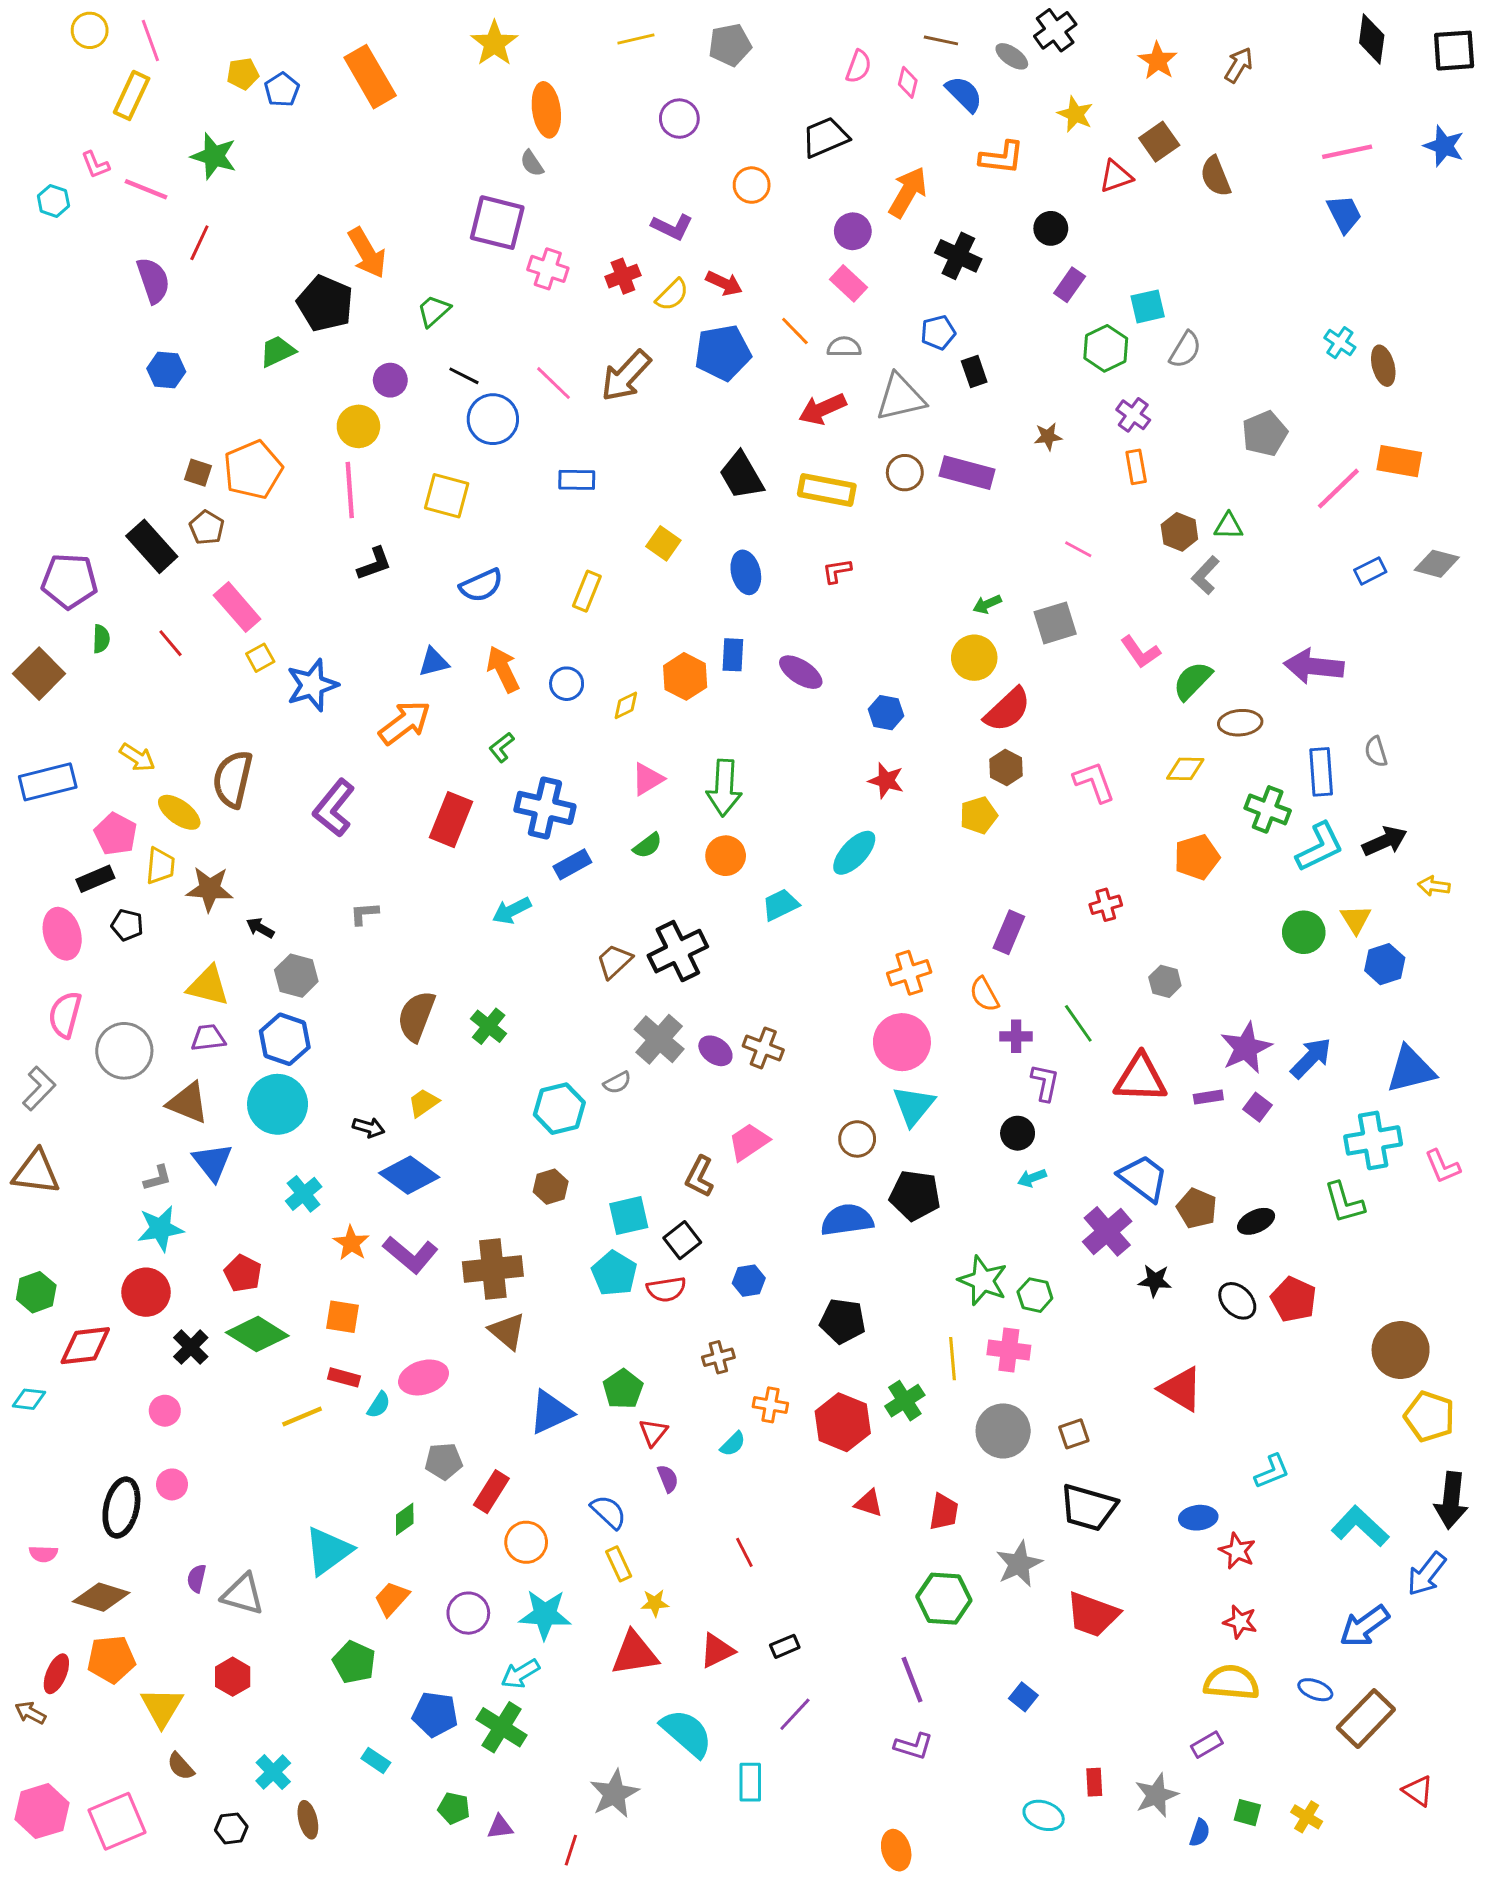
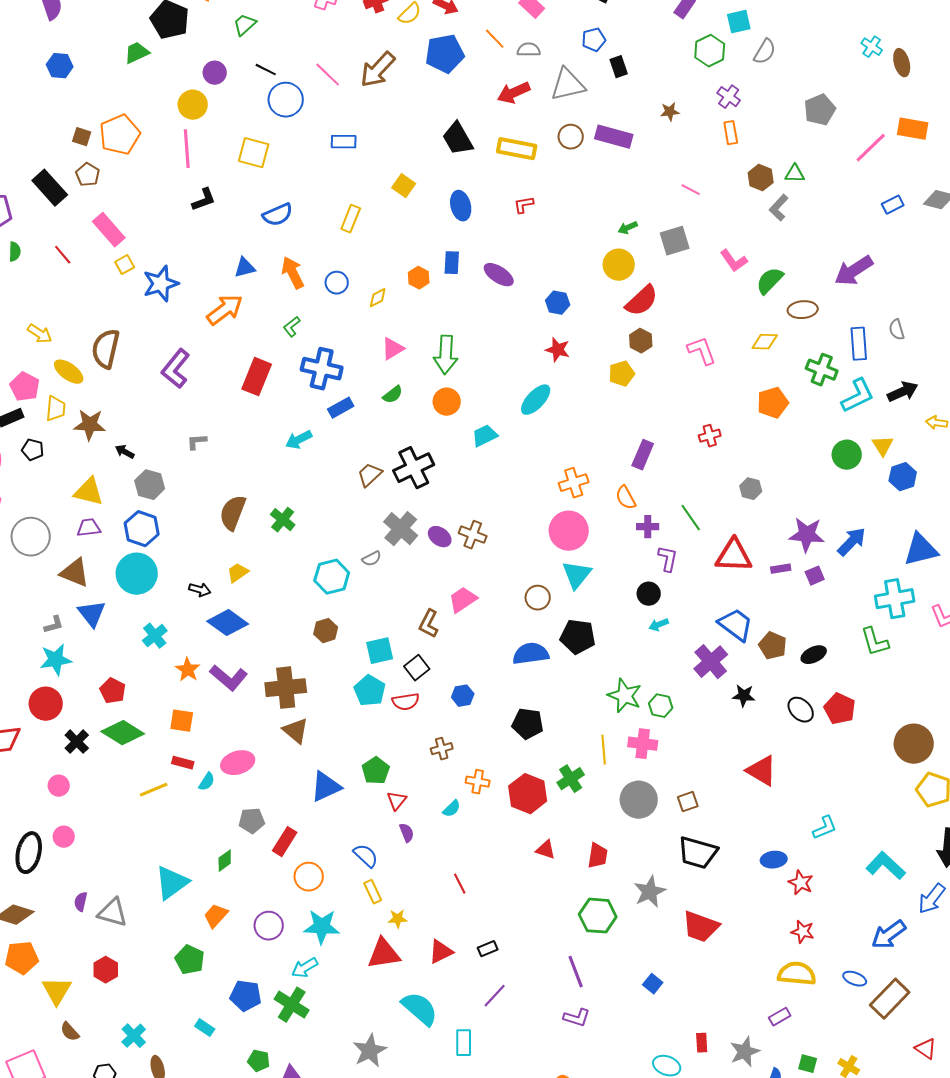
purple arrow: (1314, 666) -> (854, 271), turned -39
orange hexagon: (685, 676) -> (419, 278), size x0.7
purple star: (1246, 1048) -> (807, 535), turned 30
purple square: (1257, 1107) -> (815, 576), turned 30

